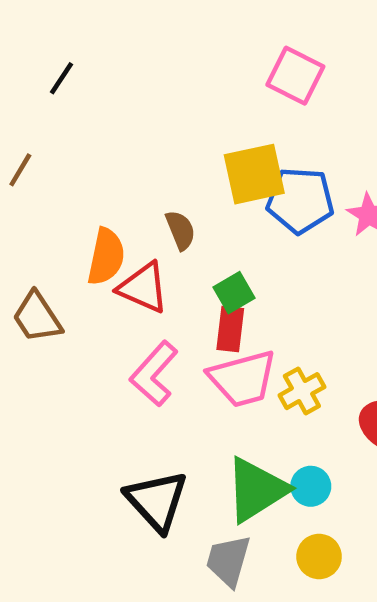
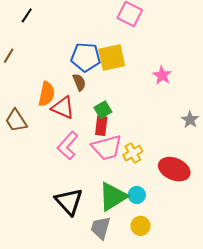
blue pentagon: (300, 200) -> (86, 57), moved

